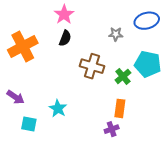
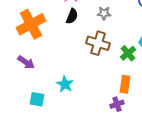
gray star: (116, 34) -> (104, 13), moved
purple arrow: (16, 97) -> (26, 62), moved

